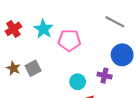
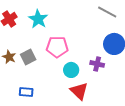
pink pentagon: (69, 40) -> (57, 47), moved

